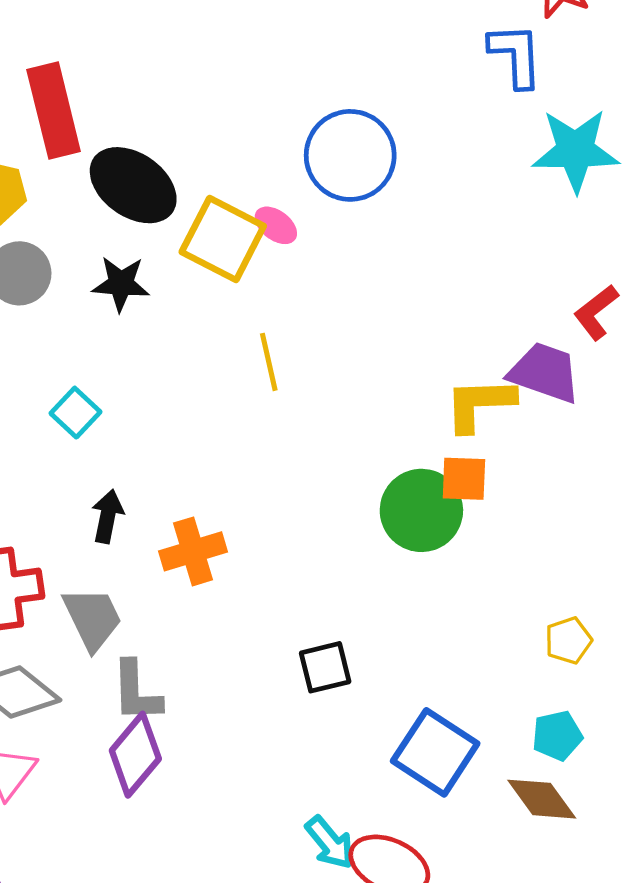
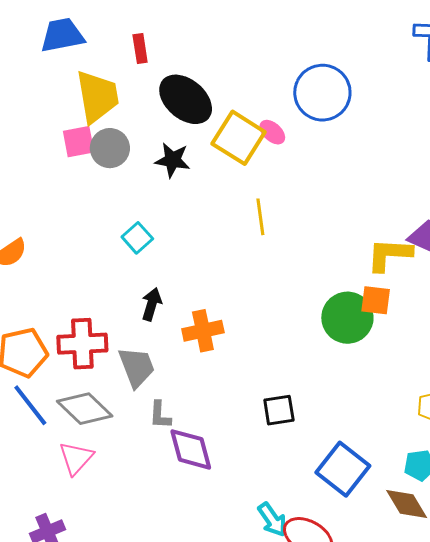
red rectangle: (54, 111) -> (140, 48), size x0.5
gray L-shape: (136, 692) -> (160, 415), size x0.7
purple diamond: (135, 755) -> (191, 449), moved, turned -60

